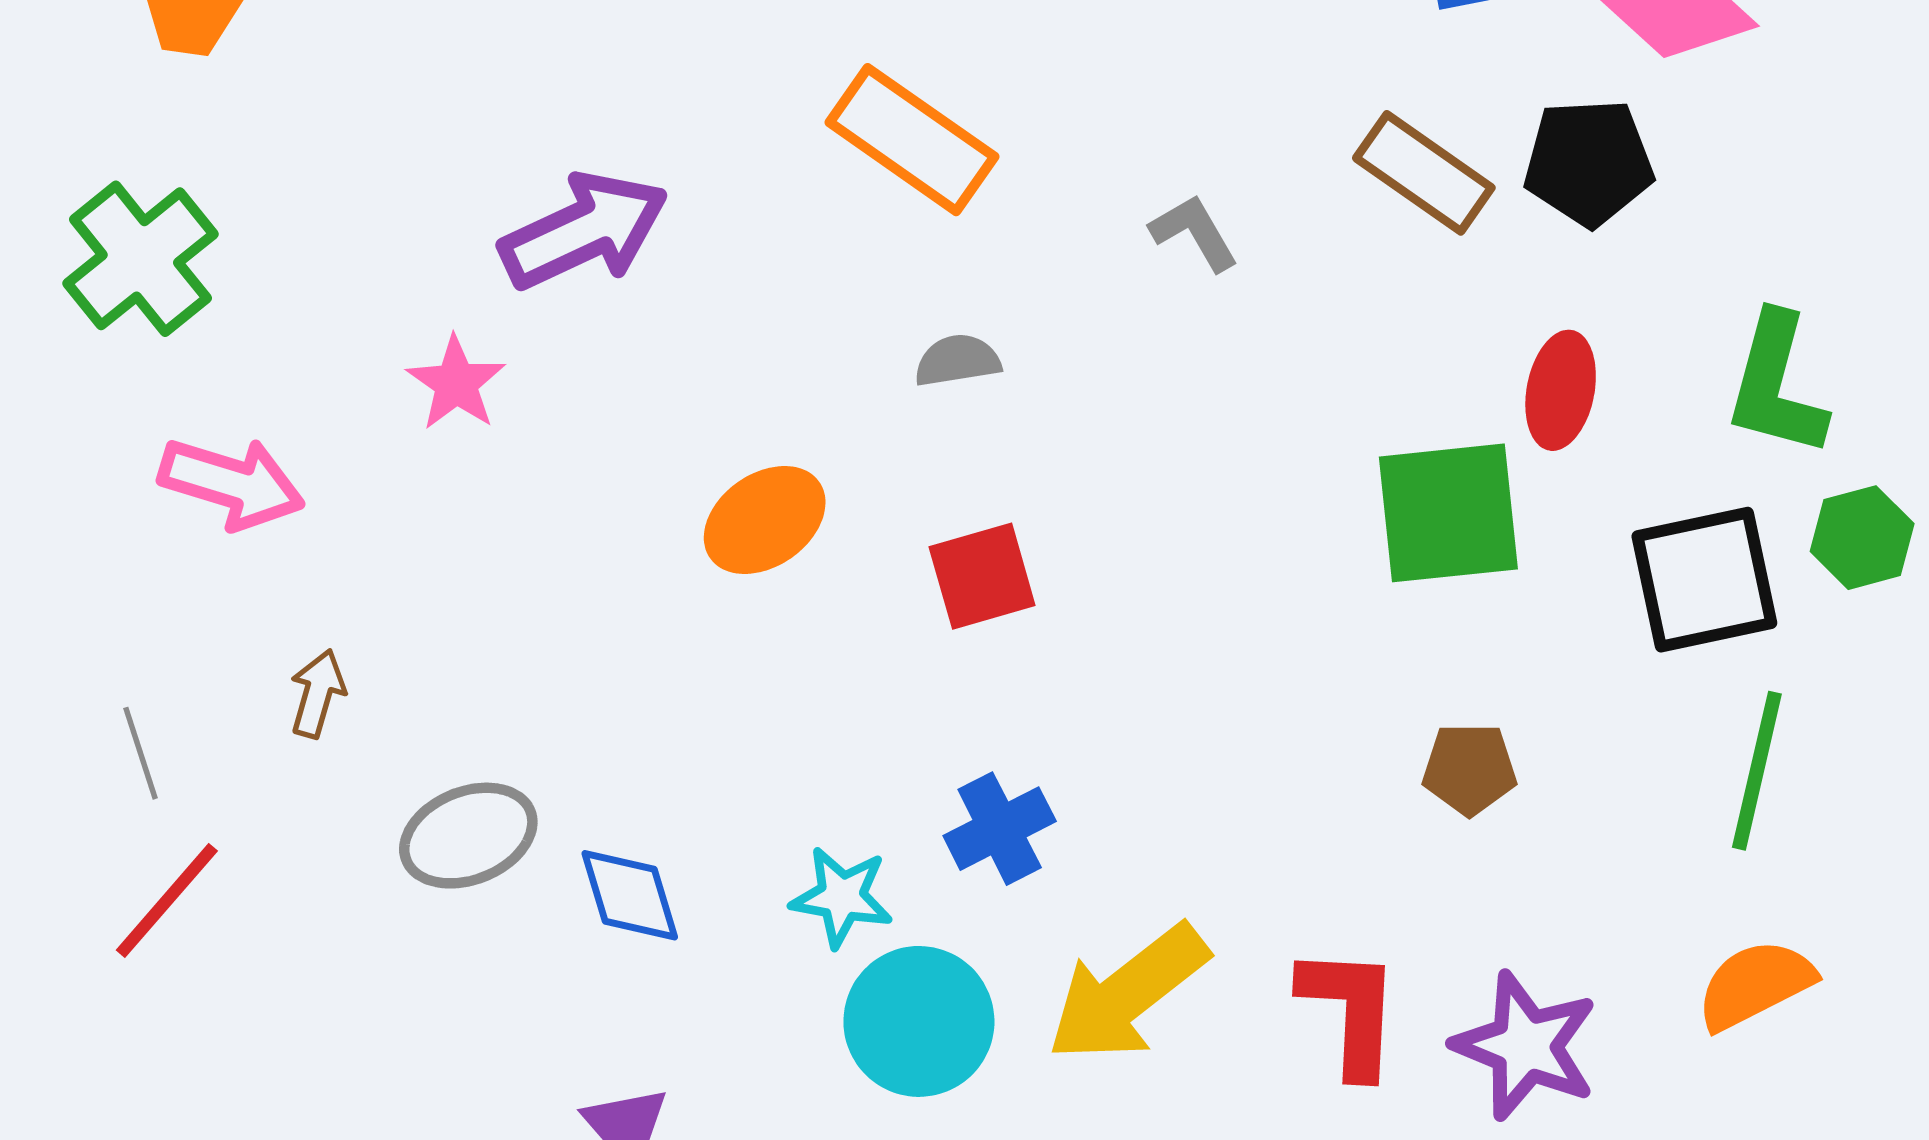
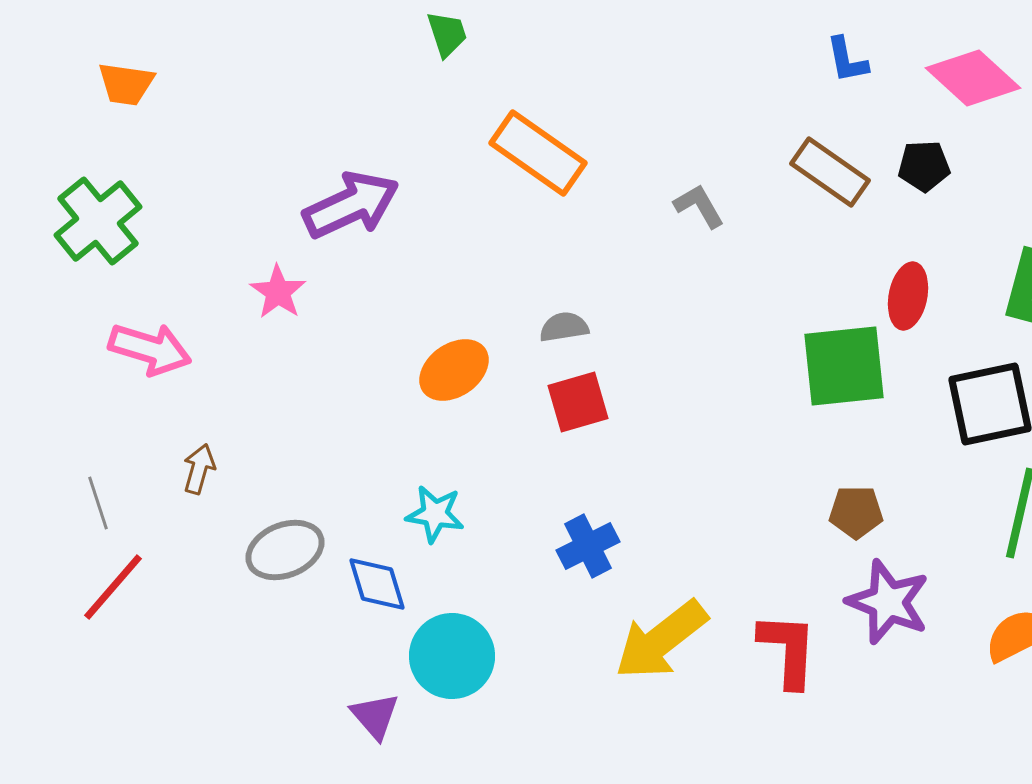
black pentagon: (1589, 162) -> (924, 166), size x0.7
gray semicircle: (957, 360) -> (564, 327), moved
cyan star: (842, 897) -> (435, 514), moved
cyan circle: (919, 1021) -> (452, 656), moved
purple star: (1526, 1046) -> (888, 602), moved

